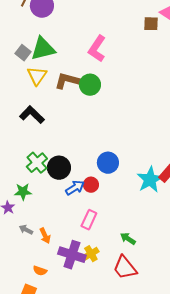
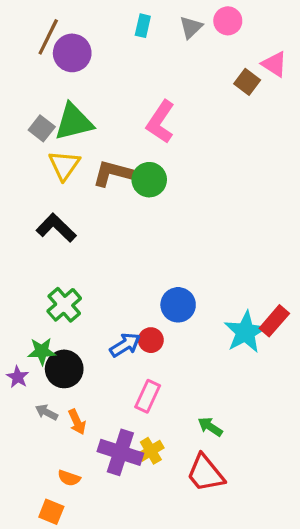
brown square: (151, 24) -> (247, 82), turned 35
black circle: (59, 168) -> (64, 369), moved

